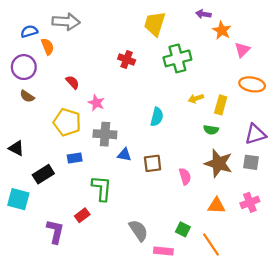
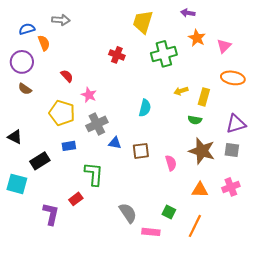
gray arrow: (66, 22) -> (61, 20), size x0.7
orange star: (222, 30) -> (197, 38), moved
gray cross: (105, 134) -> (97, 124), turned -30
orange line: (211, 245) -> (195, 226), turned 60

